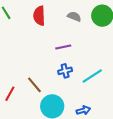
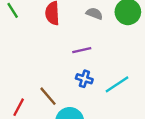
blue cross: (65, 71) -> (84, 79), turned 32

